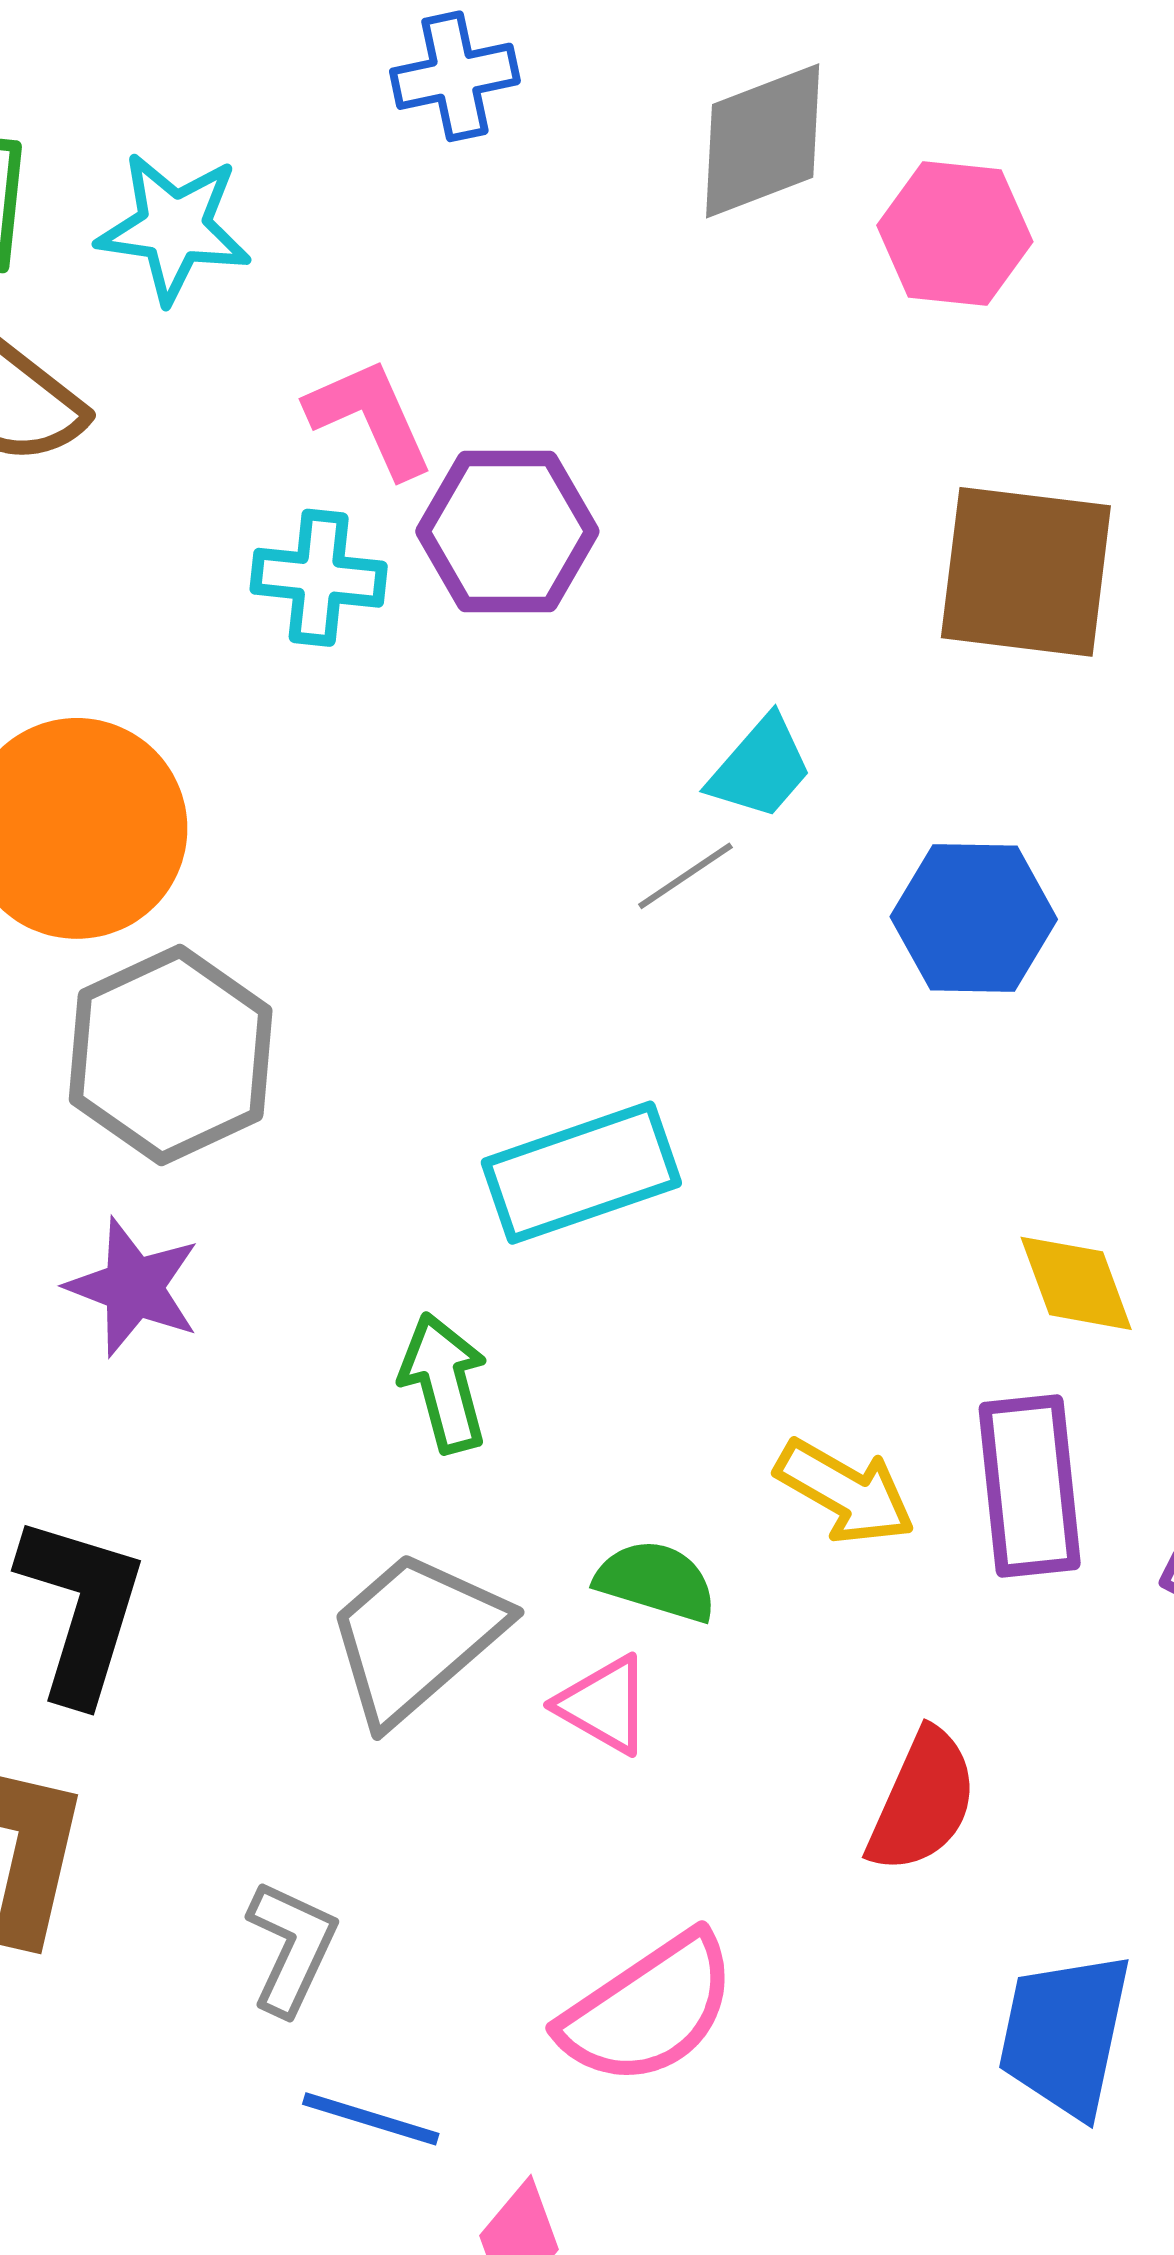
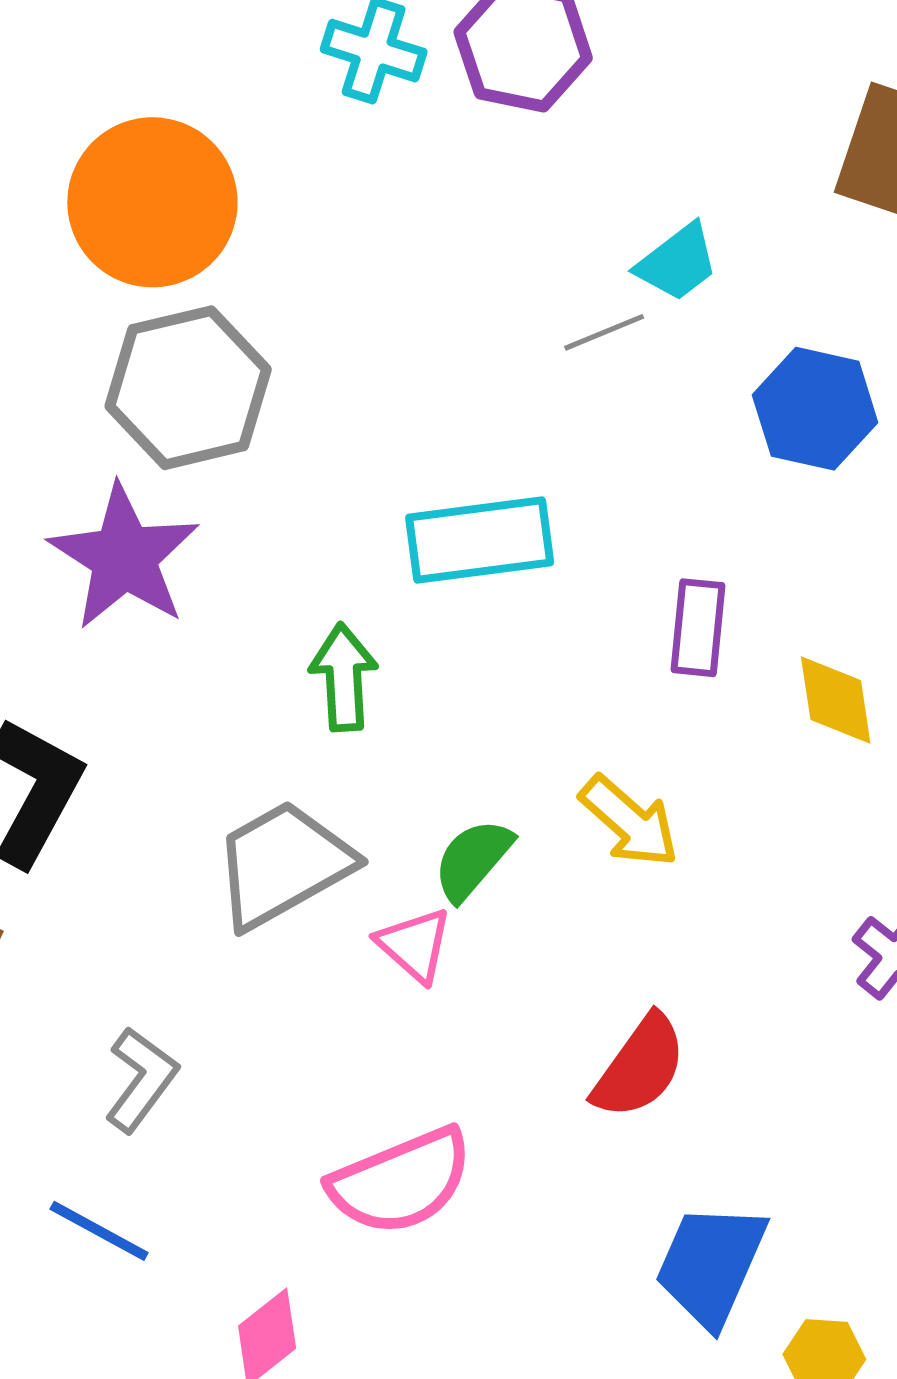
purple star: (133, 1287) -> (124, 557), size x1.4
purple rectangle: (1030, 1486) -> (698, 628), moved, size x0.7
green semicircle: (656, 1581) -> (473, 860), turned -78
blue line: (371, 2119) -> (99, 1231), moved

